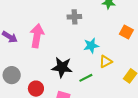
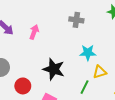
pink arrow: (37, 36) -> (34, 32), size x0.6
green line: (86, 78) -> (84, 87), moved, turned -48

